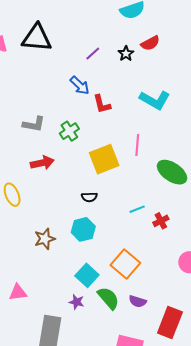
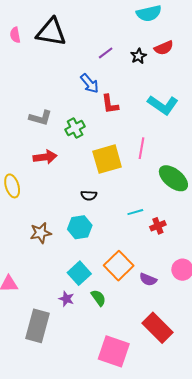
green semicircle: (108, 298) -> (98, 298), size x0.7
purple semicircle: (138, 301) -> (148, 279), moved
red rectangle: (170, 322) -> (157, 328), turned -72

